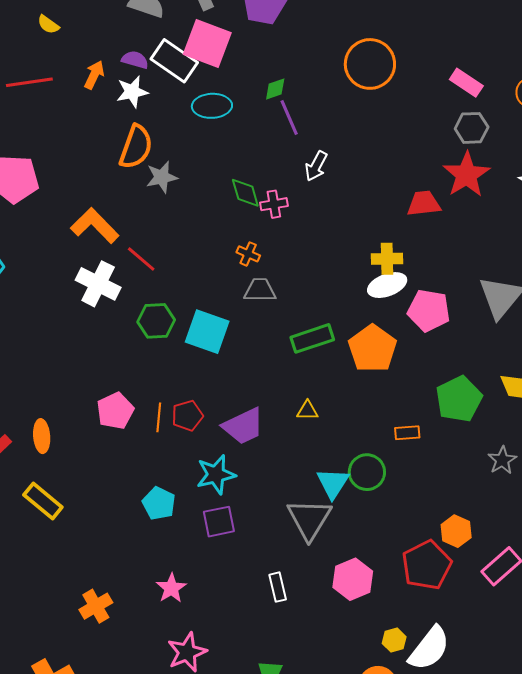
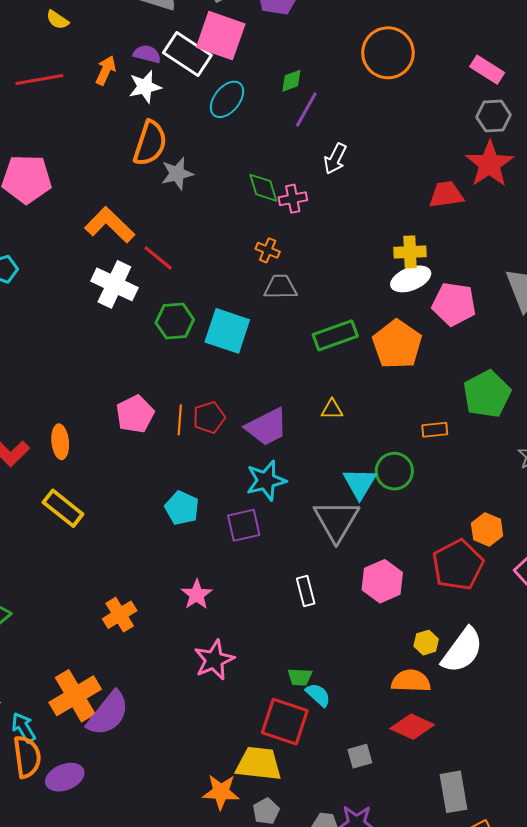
cyan ellipse: (212, 106) -> (227, 99), turned -48
purple line: (289, 117) -> (306, 110), turned 54
cyan star: (216, 475) -> (266, 481), moved

